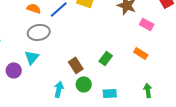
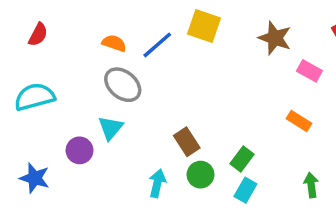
gray ellipse: (39, 32) -> (123, 85), turned 50
green rectangle: (106, 58) -> (242, 159), moved
cyan rectangle: (110, 93) -> (245, 190), turned -56

